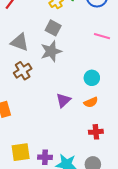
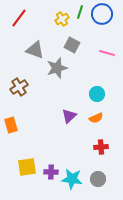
gray square: (53, 28) -> (72, 45), moved
gray triangle: (20, 42) -> (35, 50), moved
brown cross: (23, 71) -> (19, 87), moved

